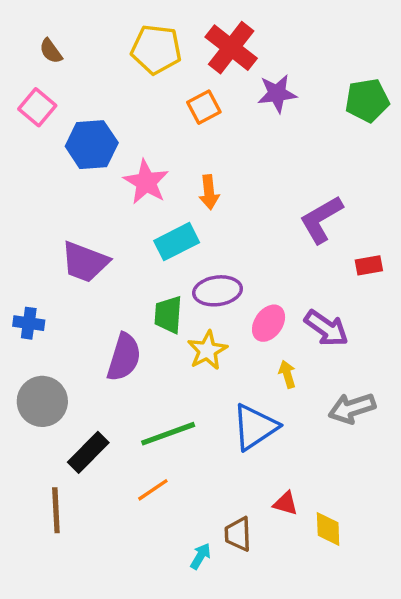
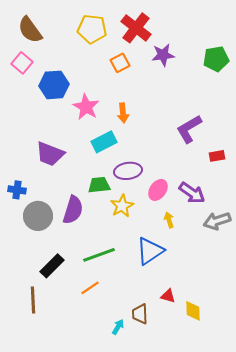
brown semicircle: (51, 51) -> (30, 30), size x1.8
green trapezoid: (168, 315) -> (99, 185), turned 80
gray circle: (42, 401) -> (38, 216), moved
gray arrow: (352, 408) -> (217, 221), moved

